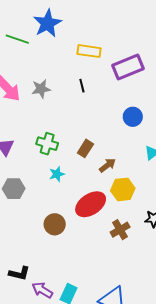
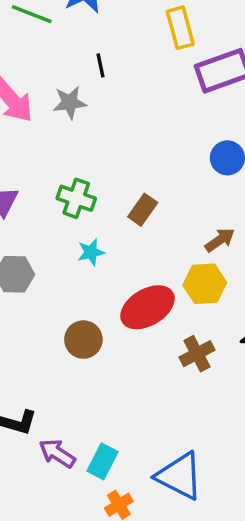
yellow rectangle: (89, 51) -> (180, 28), moved, turned 65
black line: (82, 86) -> (101, 65), moved
brown arrow: (107, 165) -> (220, 240), moved

